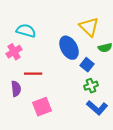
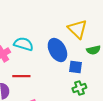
cyan semicircle: (26, 31) -> (23, 44), moved
blue square: (87, 65) -> (75, 67), turned -32

